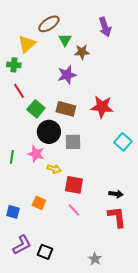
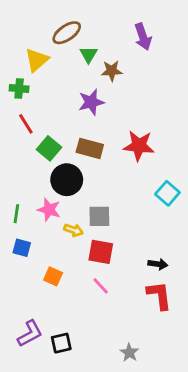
gray square: (73, 142) -> (99, 216), moved
blue square: (13, 212) -> (22, 248), moved
black square: (45, 252) -> (61, 343), turned -35

